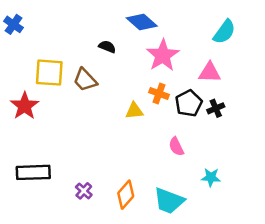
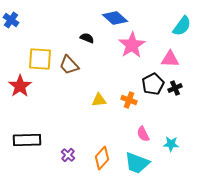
orange cross: (159, 94) -> (129, 100), moved
yellow triangle: (134, 111) -> (99, 100), moved
pink semicircle: (176, 147) -> (143, 134), moved

